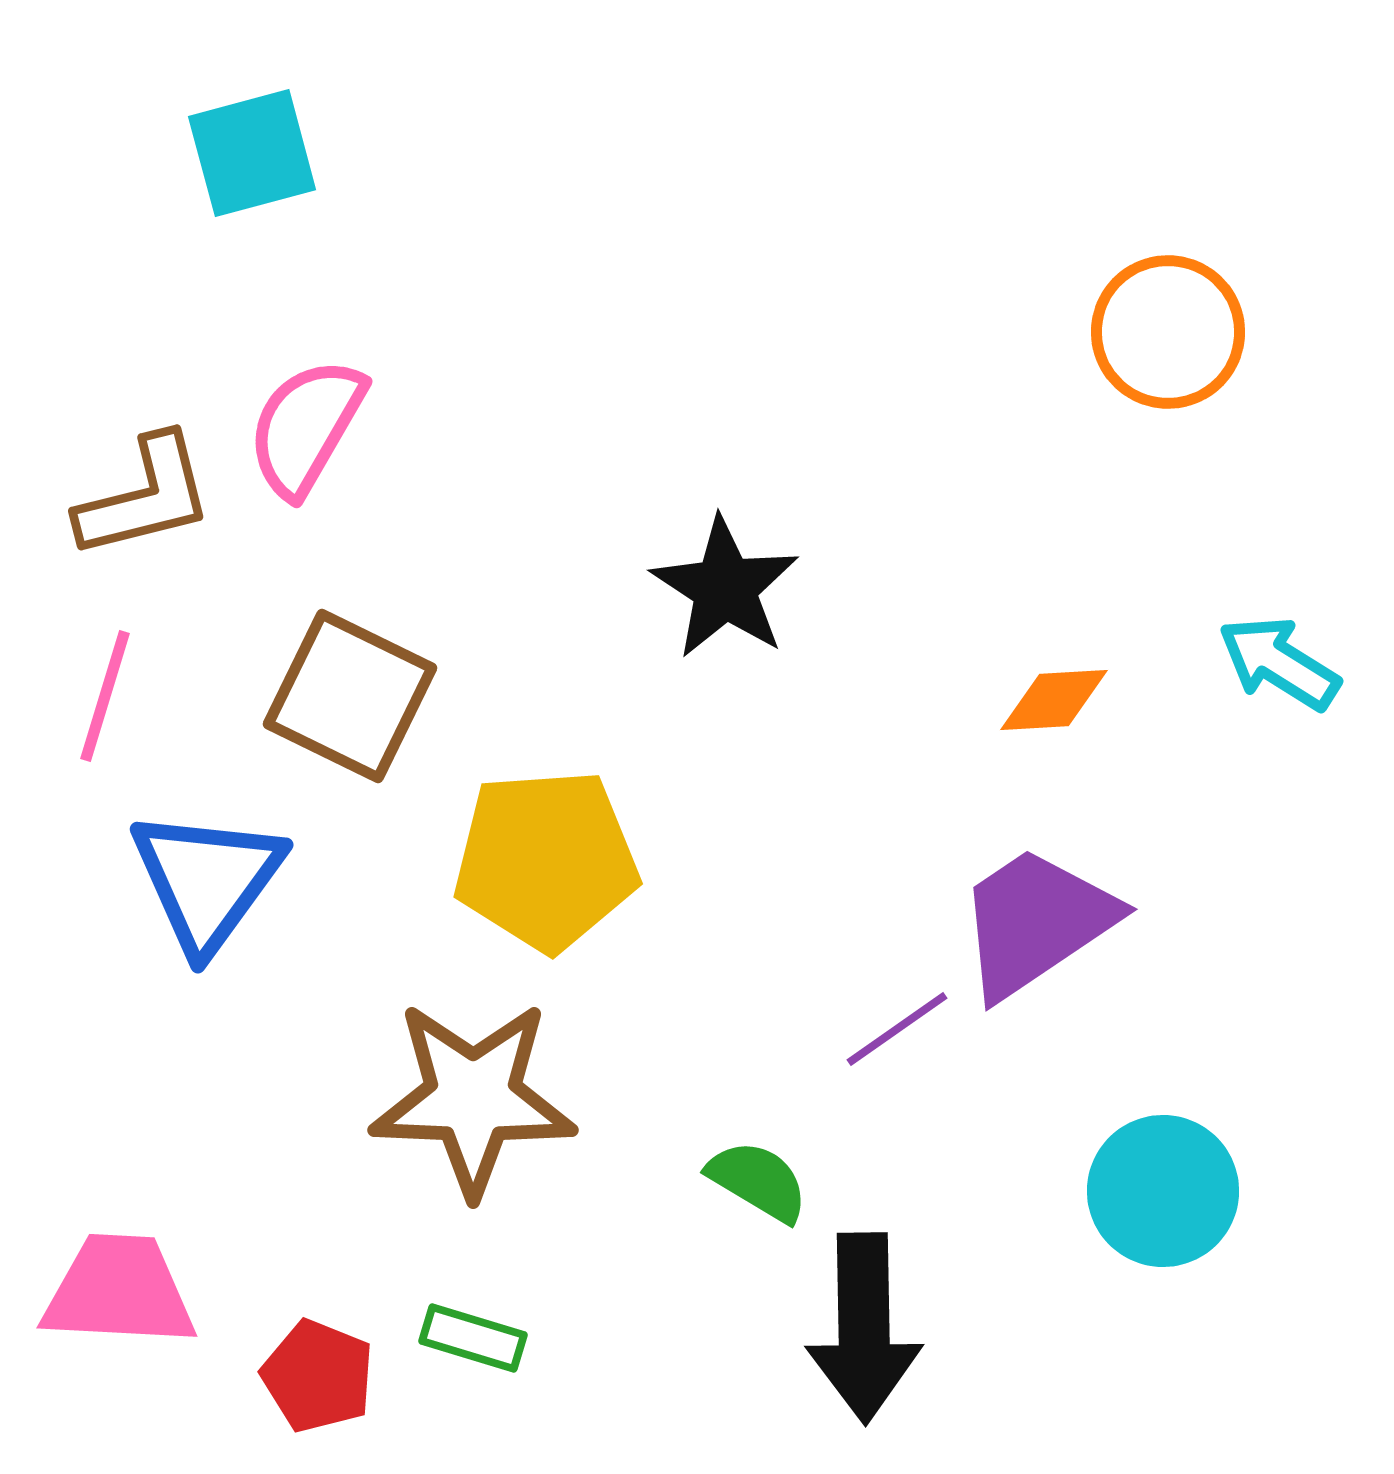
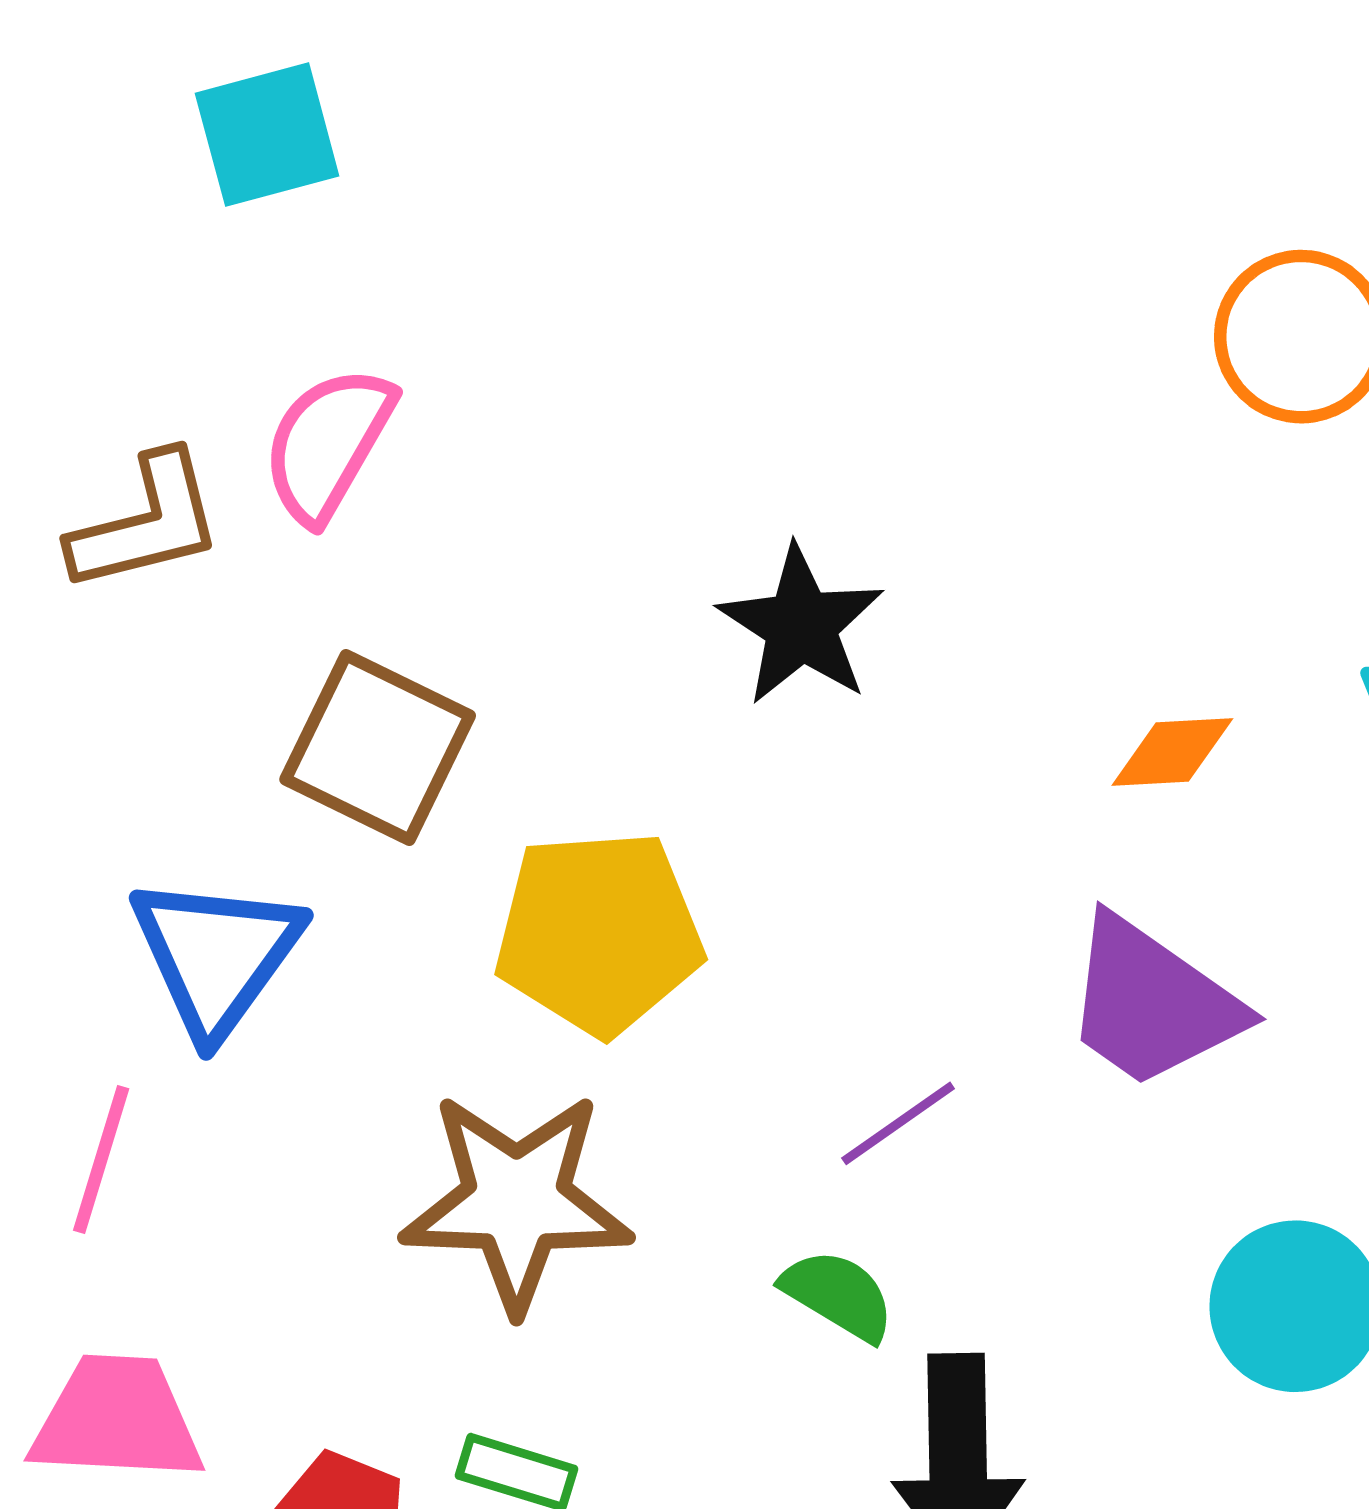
pink line: (105, 696) -> (101, 1160), moved
purple trapezoid: (1036, 922) -> (1152, 1003), turned -111
purple line: (897, 1029) -> (898, 1123), moved

